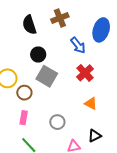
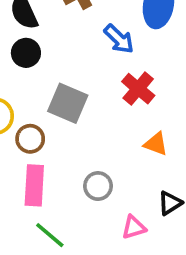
black circle: (38, 55) -> (26, 53), moved
pink rectangle: (24, 118) -> (34, 185), size x1.5

